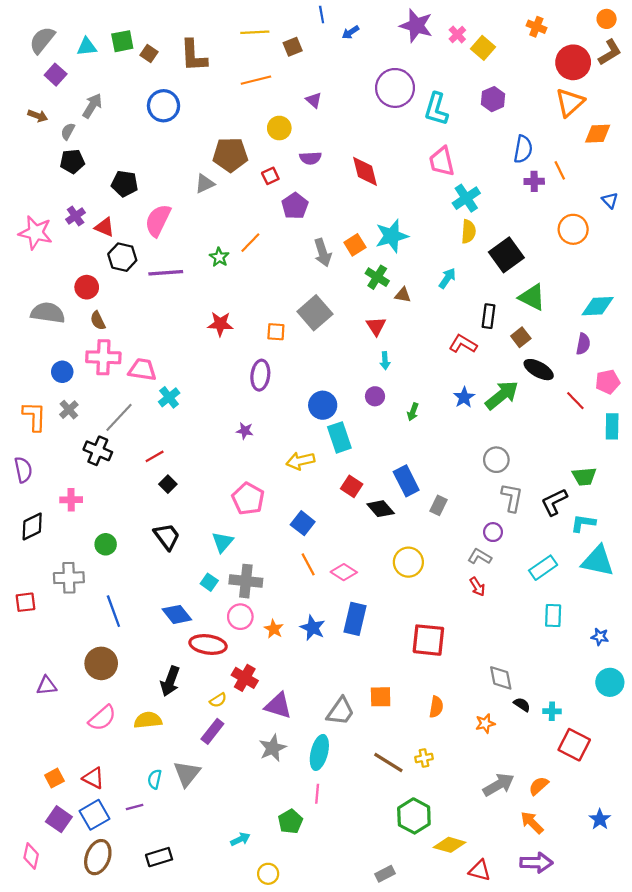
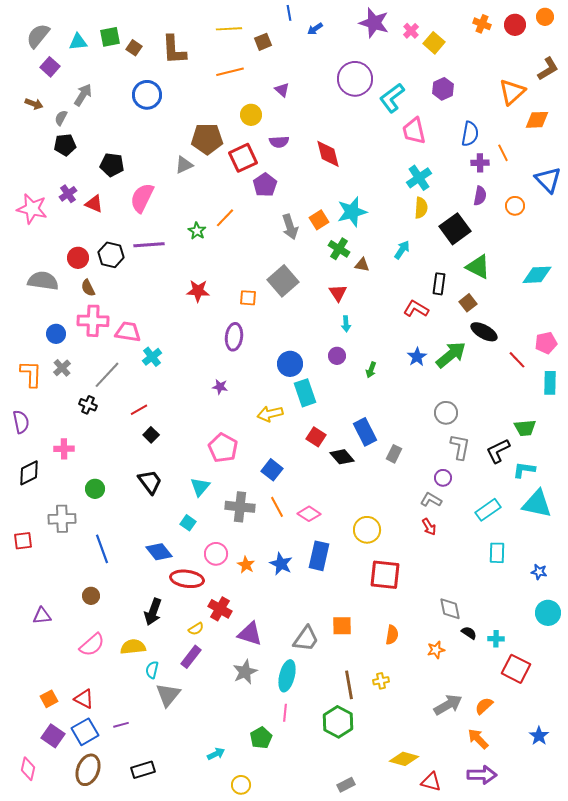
brown L-shape: (610, 52) -> (548, 69), moved
red circle: (573, 62) -> (515, 25), moved, size x0.7
cyan L-shape: (436, 109) -> (392, 98), turned 36
pink trapezoid: (442, 161) -> (414, 131), moved
red square: (270, 176) -> (243, 158), size x1.8
blue triangle: (610, 200) -> (548, 180), size x1.8
orange circle: (573, 229) -> (515, 206), size x0.7
black hexagon: (122, 257) -> (111, 255), moved
purple semicircle: (583, 344) -> (480, 196), moved
black cross: (98, 451) -> (88, 405), size x0.7
yellow circle: (408, 562) -> (367, 530), moved
gray cross: (246, 581) -> (240, 507), moved
brown circle: (101, 663) -> (91, 596), size x0.6
brown line: (388, 762) -> (349, 685), turned 48
cyan semicircle: (155, 779) -> (152, 670), moved
green hexagon: (414, 816) -> (338, 722), moved

